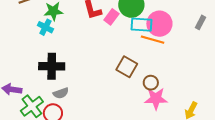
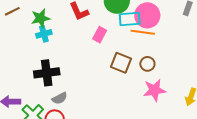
pink rectangle: (111, 17) -> (100, 35), moved
cyan cross: (45, 27) -> (44, 34), moved, turned -35
brown circle: (151, 83) -> (147, 64), moved

